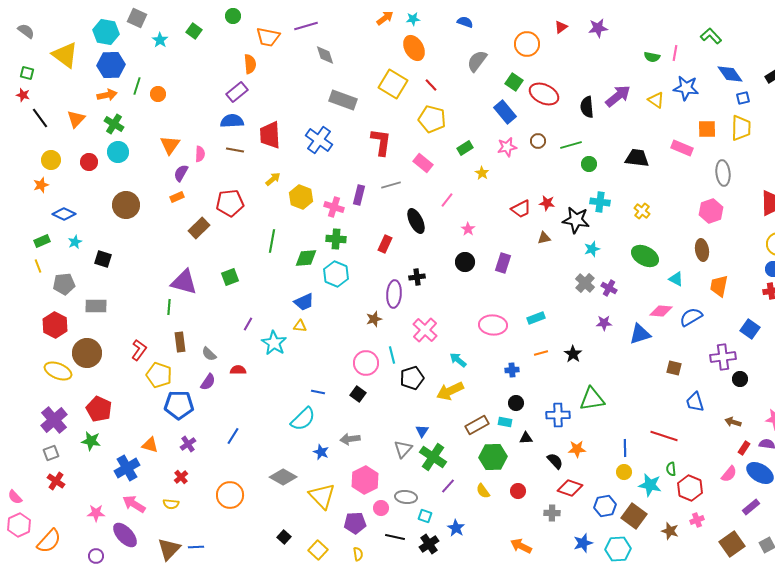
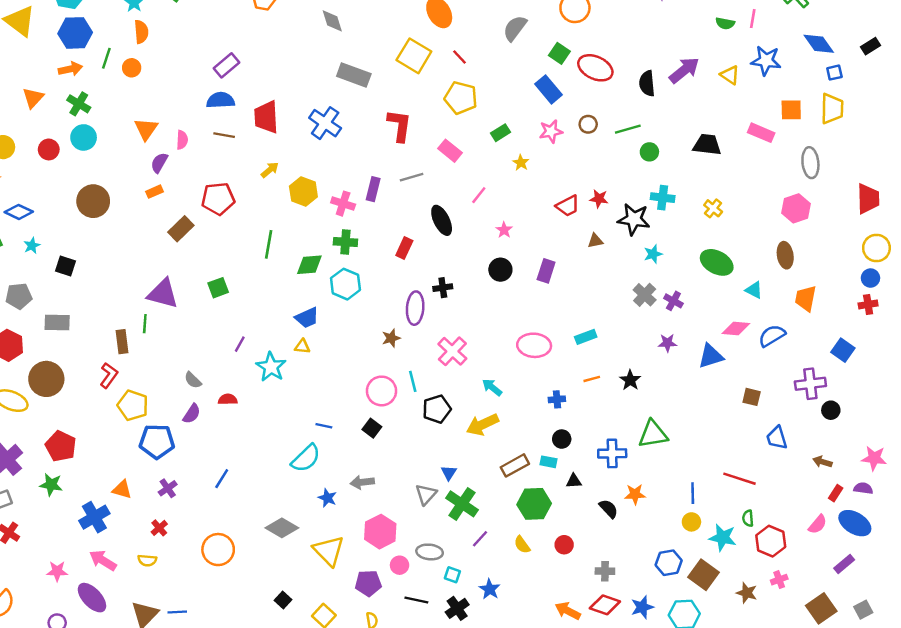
orange semicircle: (250, 64) -> (141, 32), moved
brown rectangle: (180, 342) -> (122, 342), moved
red diamond: (570, 488) -> (605, 605), moved

